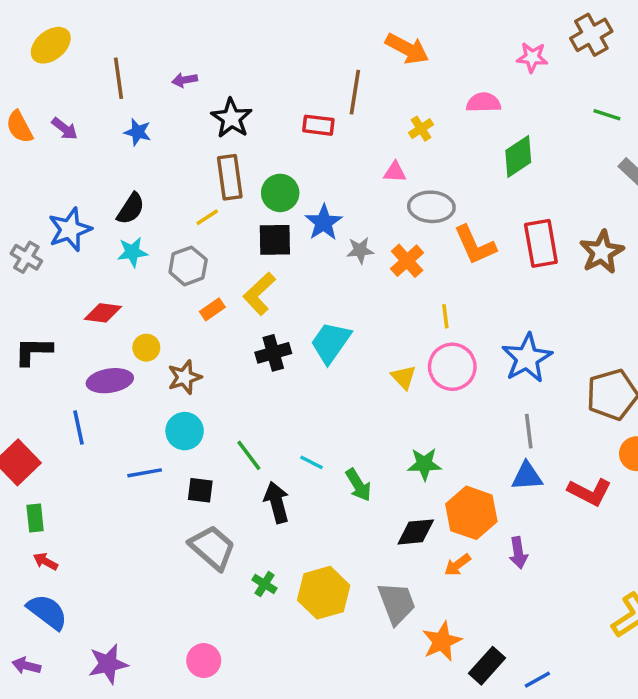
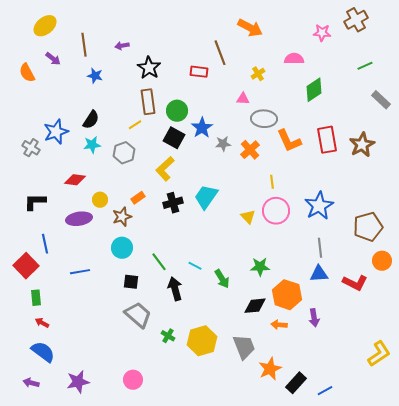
brown line: (355, 92) -> (220, 53), turned -30
green line: (607, 115) -> (365, 66), turned -42
purple arrow: (65, 129) -> (53, 59), moved
black square: (275, 240) -> (174, 138), turned 30
orange rectangle: (212, 309) -> (138, 198), moved
blue line: (79, 428) -> (45, 244), moved
blue line: (145, 473) -> (80, 272), moved
orange arrow: (457, 565) -> (279, 325), turned 42

